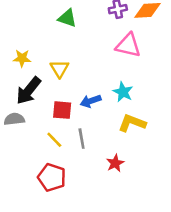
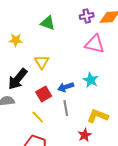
yellow star: (22, 58) -> (16, 40), moved
red square: (62, 110) -> (44, 94), turned -35
yellow L-shape: (132, 123) -> (98, 116), moved
gray line: (82, 139) -> (66, 108), moved

